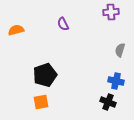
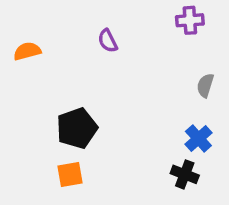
blue cross: (116, 81) -> (198, 138), turned 35

